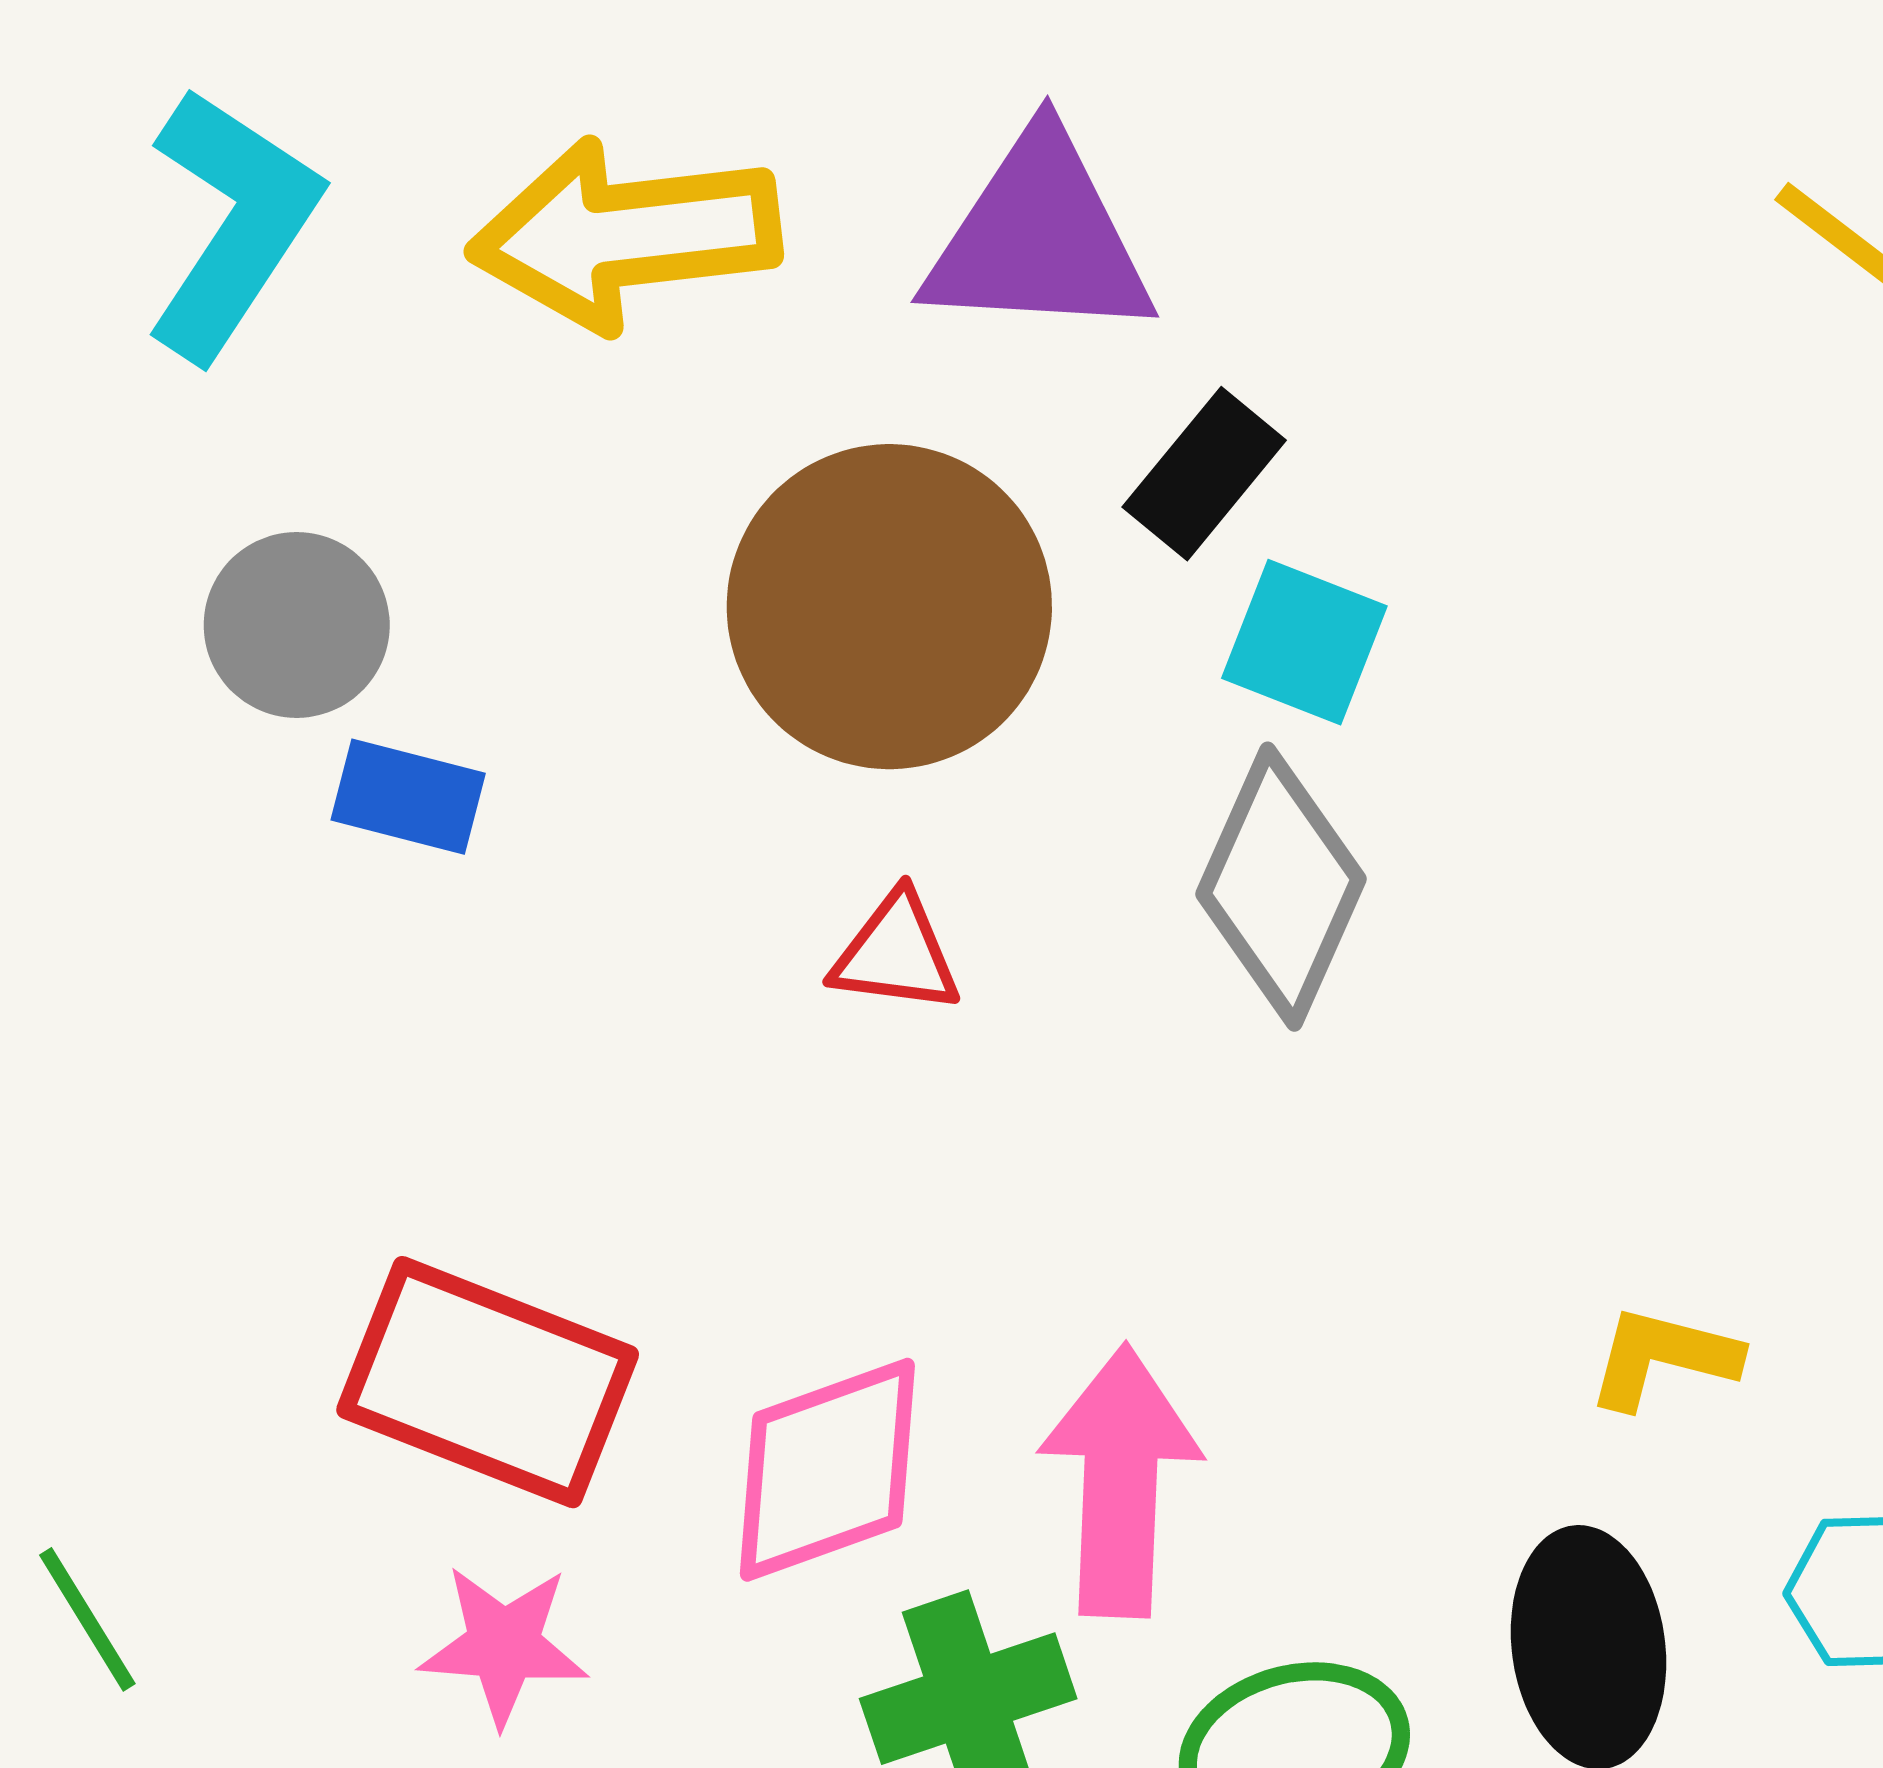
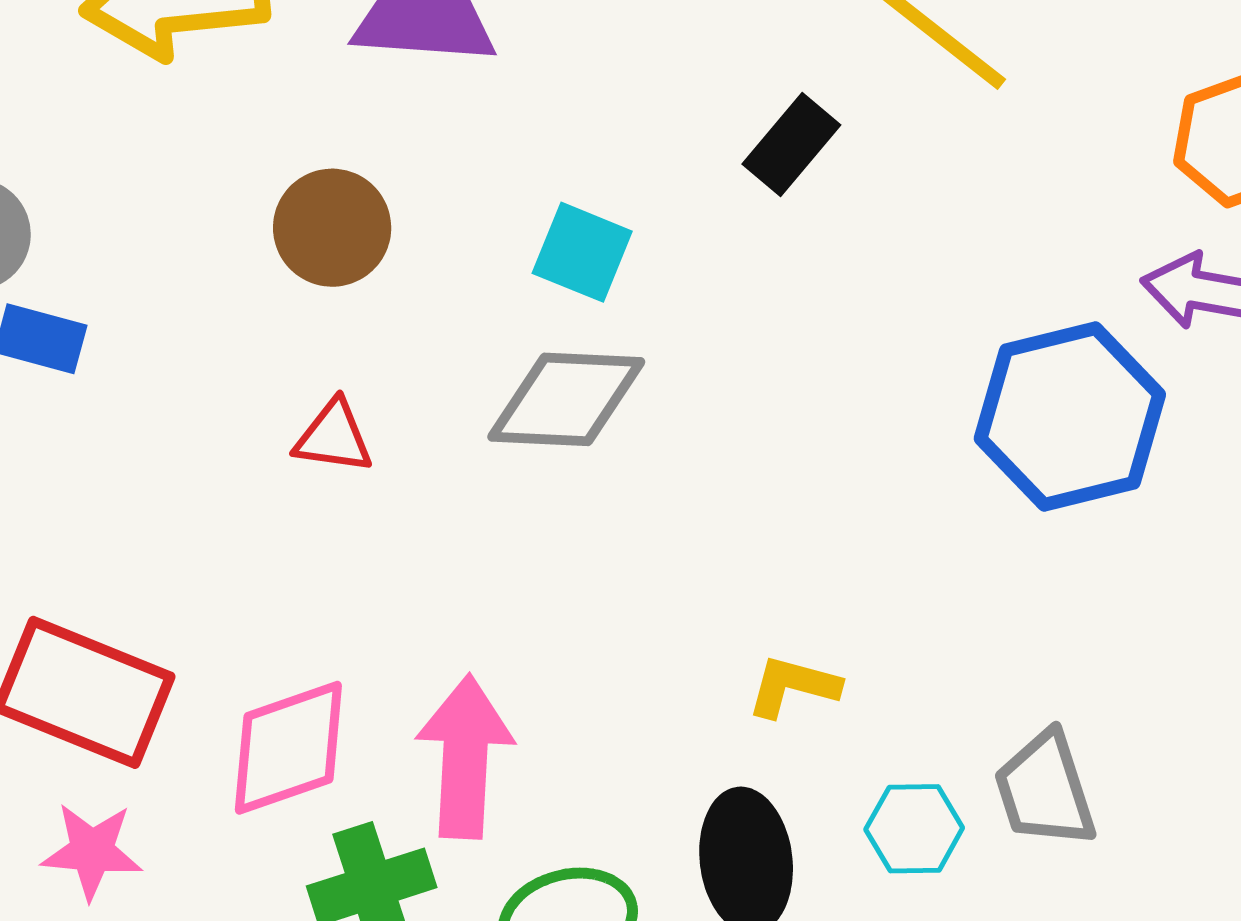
black rectangle: (1204, 474) -> (791, 145), moved
brown circle: (889, 607) -> (332, 228), size x0.6
gray diamond: (1281, 887) -> (566, 399), turned 68

